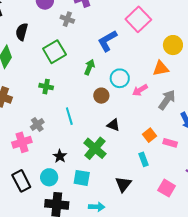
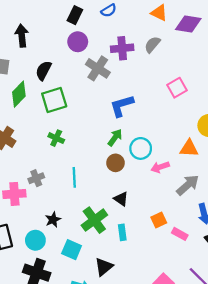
gray cross: (67, 19) -> (98, 68), size x1.5
pink square: (138, 19) -> (177, 88), size x0.7
blue L-shape: (107, 41) -> (122, 106), moved
green square: (54, 52) -> (54, 100), moved
green arrow: (89, 67) -> (115, 137), moved
cyan rectangle: (143, 159) -> (122, 232), moved
black triangle: (123, 184) -> (104, 267), moved

